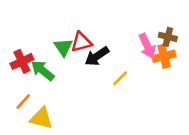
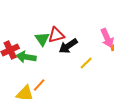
green arrow: (43, 70) -> (26, 57), turned -30
orange line: (23, 101) -> (39, 85), moved

